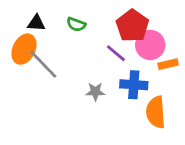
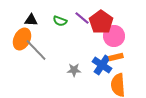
purple line: (116, 53) -> (82, 18), moved
orange rectangle: (168, 64) -> (116, 57), moved
blue cross: (134, 85) -> (102, 65), turned 30

